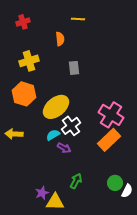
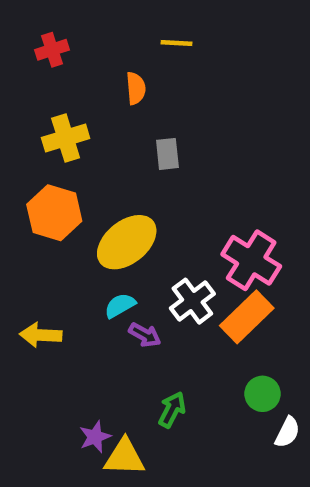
white cross: (71, 126) -> (192, 301), moved
yellow arrow: (14, 134) -> (41, 335), moved
green circle: (115, 183) -> (263, 394), moved

